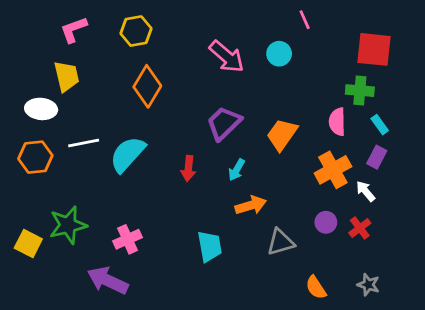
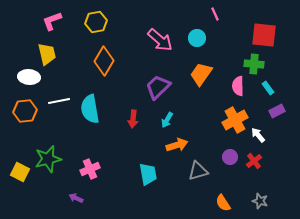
orange trapezoid: (282, 134) -> (201, 74), moved
cyan semicircle: (127, 154) -> (90, 109), turned -52
purple rectangle: (377, 157) -> (277, 111), moved, turned 35
purple arrow: (108, 280) -> (76, 198), size x0.5

